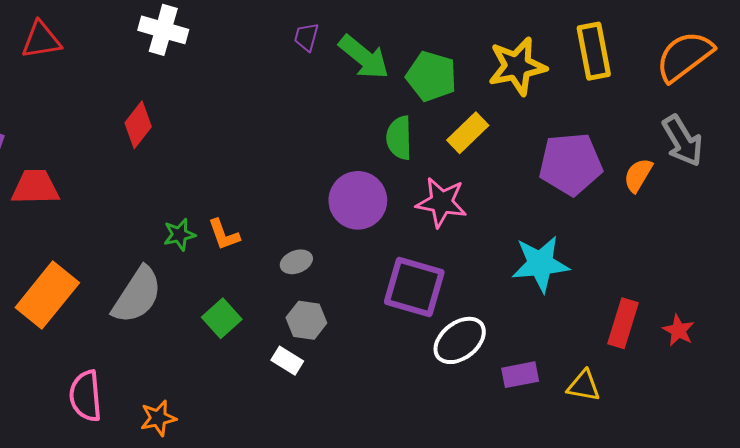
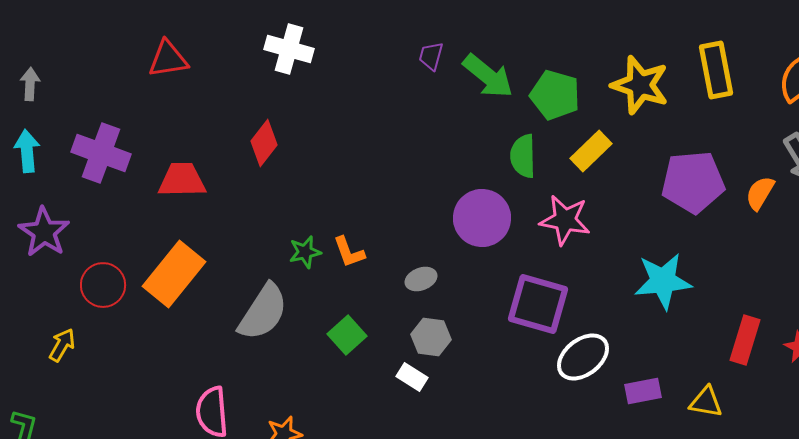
yellow star: (517, 66) -> (640, 85), turned 30
red trapezoid: (35, 187) -> (182, 180), moved
orange rectangle: (47, 295) -> (174, 274), moved

